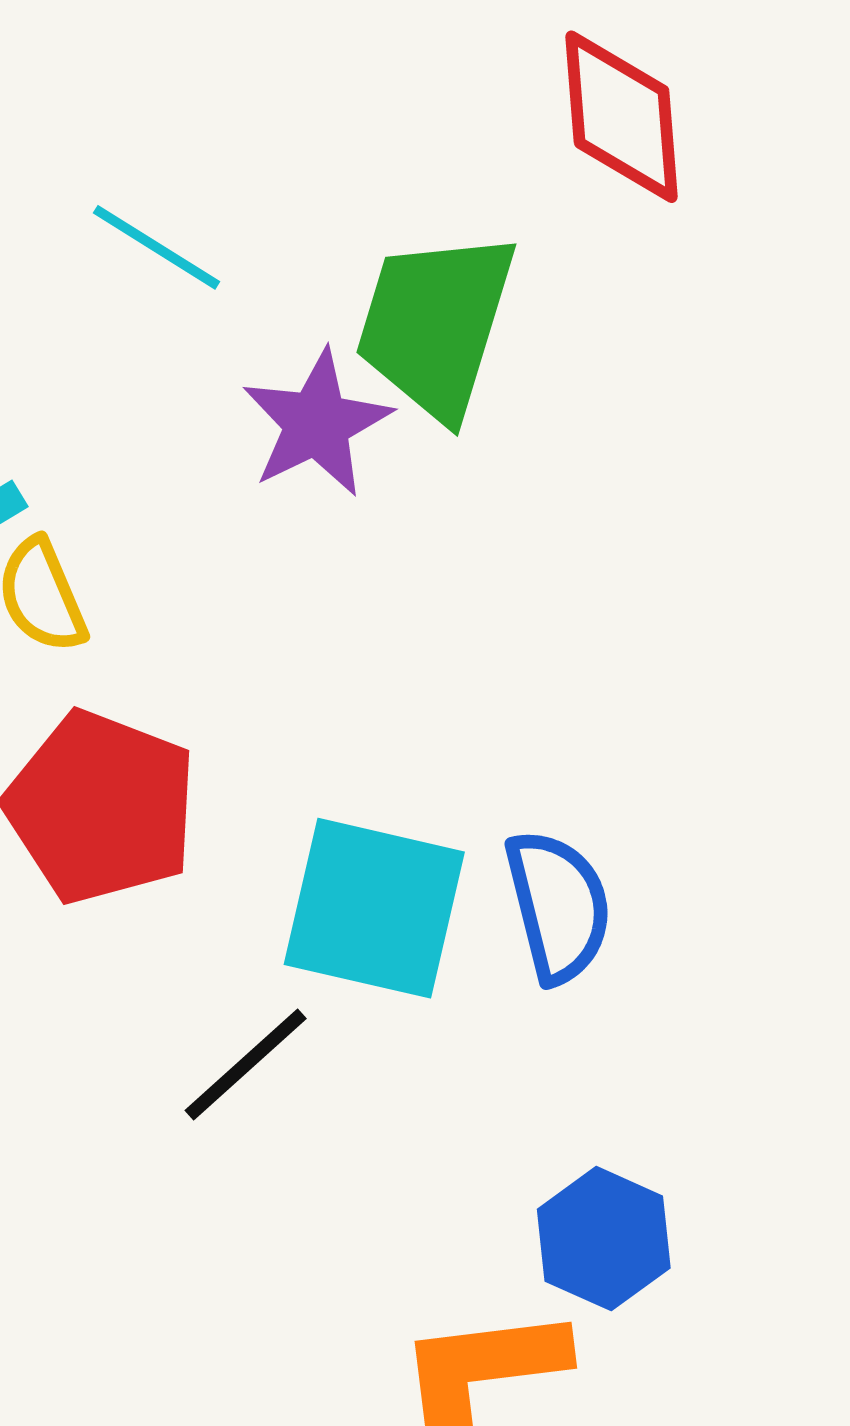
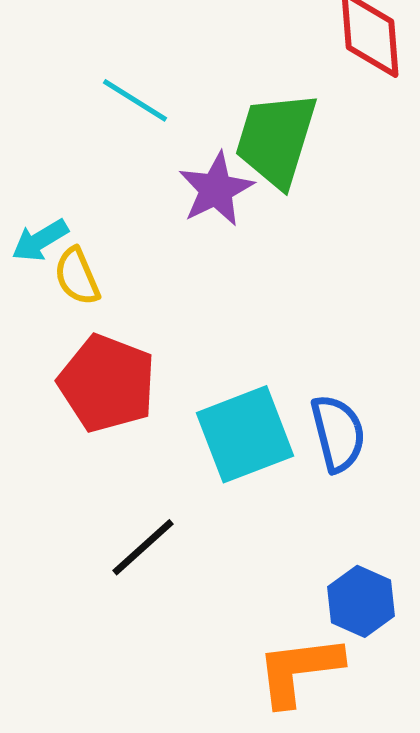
cyan square: (374, 908) -> (245, 434), turned -34
black line: (246, 1064) -> (143, 547), moved

